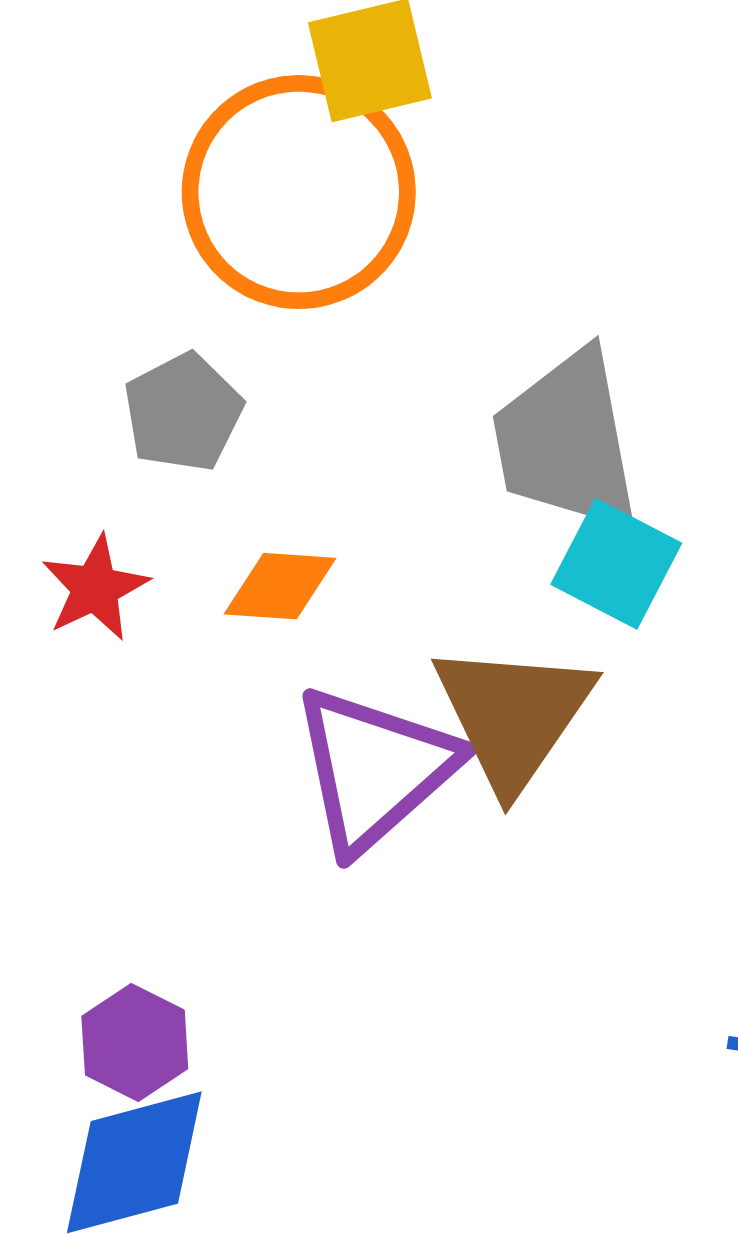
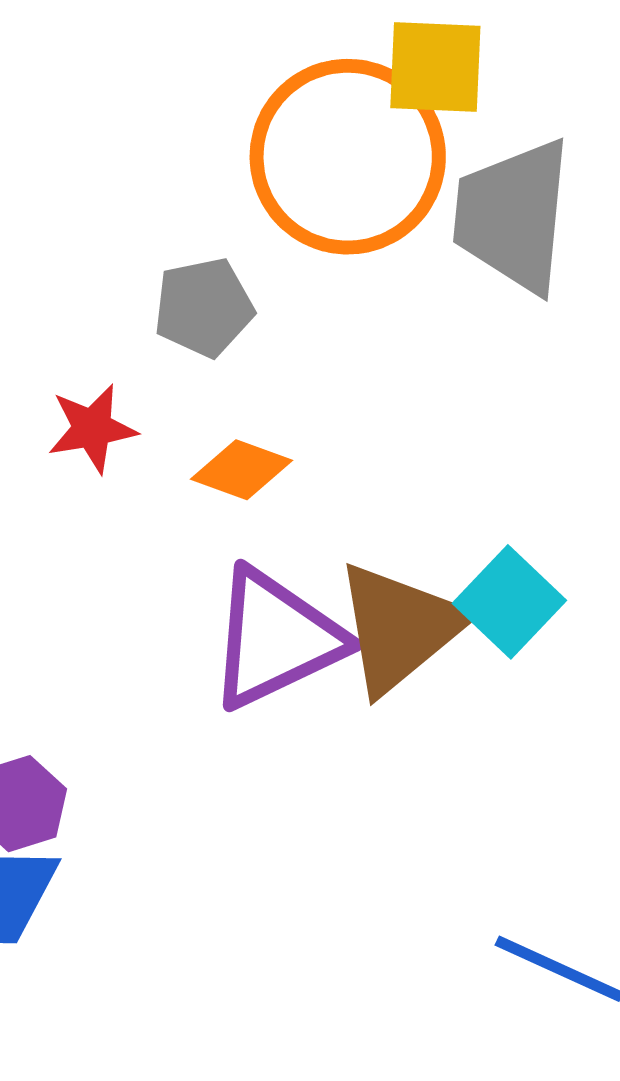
gray trapezoid: (567, 441) -> (513, 216), moved
cyan square: (616, 564) -> (509, 602), moved

